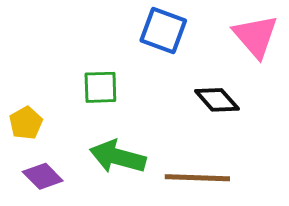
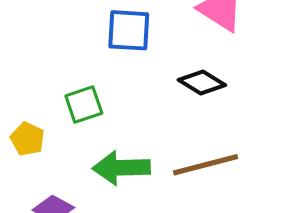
yellow pentagon: (26, 123) -> (27, 139), moved

